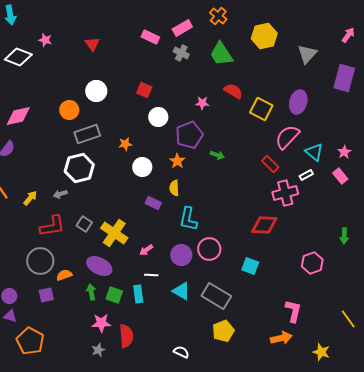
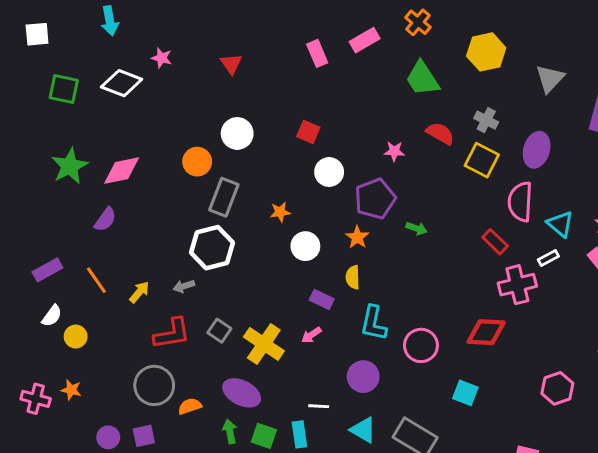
pink rectangle: (150, 37) -> (317, 53), turned 42
gray cross: (181, 53) -> (486, 120), moved
gray rectangle: (87, 134) -> (224, 197), turned -50
pink semicircle: (287, 137) -> (520, 202), turned -40
pink circle: (209, 249) -> (421, 345), moved
pink arrow: (146, 250) -> (311, 335), moved
purple square: (46, 295) -> (144, 436), moved

